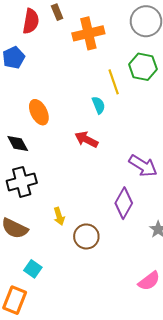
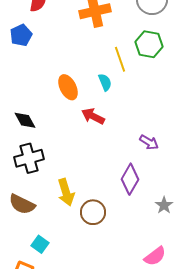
orange ellipse: (39, 112) -> (68, 87), moved
purple arrow: (143, 166) -> (149, 142), size x0.7
yellow arrow: (59, 216) -> (66, 192), size x1.5

